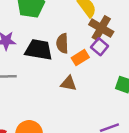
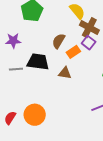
brown semicircle: (62, 43) -> (59, 41), turned 35
black trapezoid: (39, 50) -> (38, 62), moved

